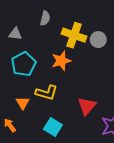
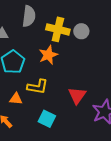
gray semicircle: (45, 18) -> (29, 16), size x1.5
orange triangle: (23, 103) -> (16, 99), turned -48

